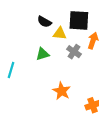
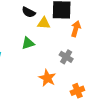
gray cross: (74, 52) -> (66, 57), moved

